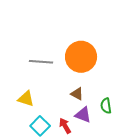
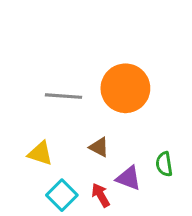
brown triangle: (77, 94) -> (99, 147), moved

